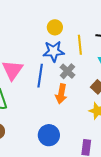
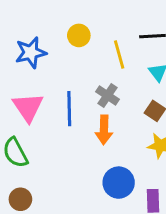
blue star: (54, 51) -> (31, 53), moved
blue circle: (49, 135) -> (119, 183), moved

